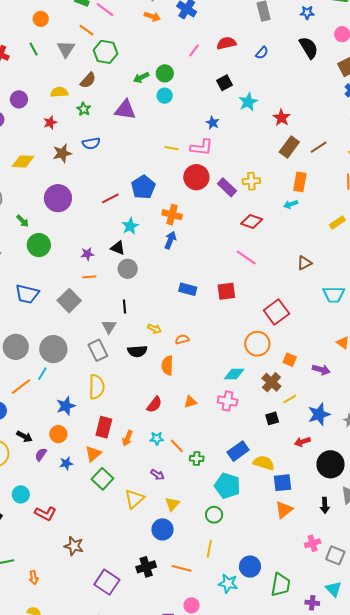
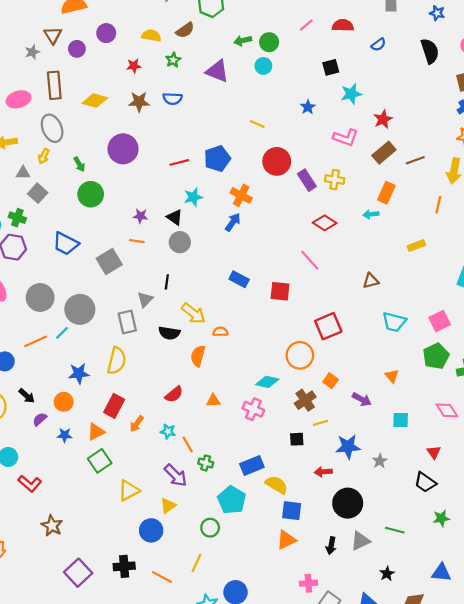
pink L-shape: (202, 147) -> (346, 138), moved
yellow arrow: (155, 329) -> (193, 313), size x1.6
purple arrow: (157, 475) -> (176, 475), moved, size x1.6

